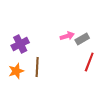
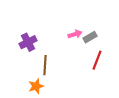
orange star: (16, 71) -> (36, 86), moved

